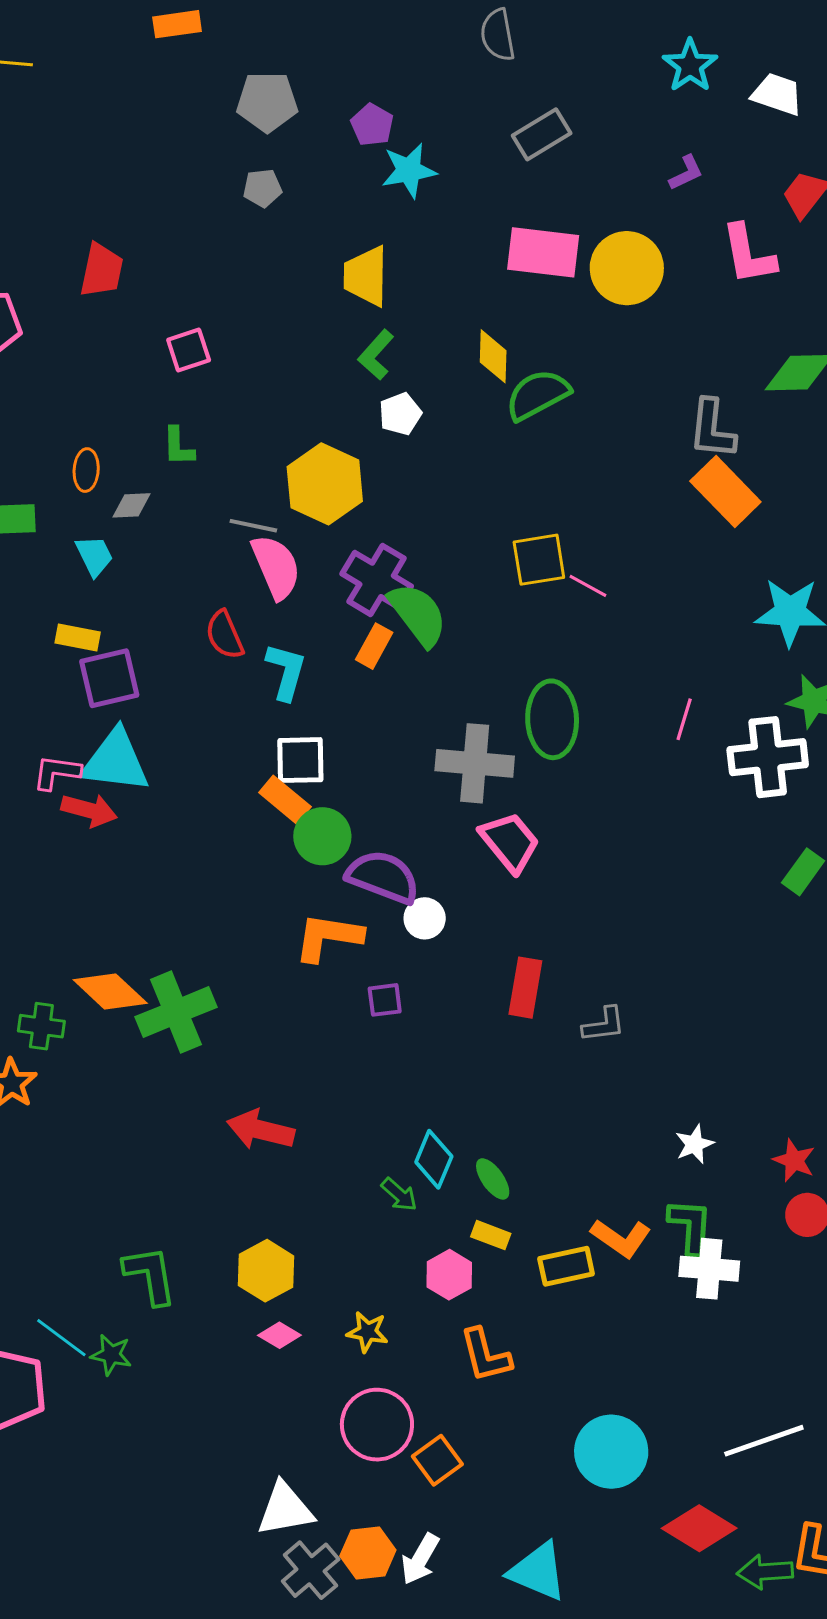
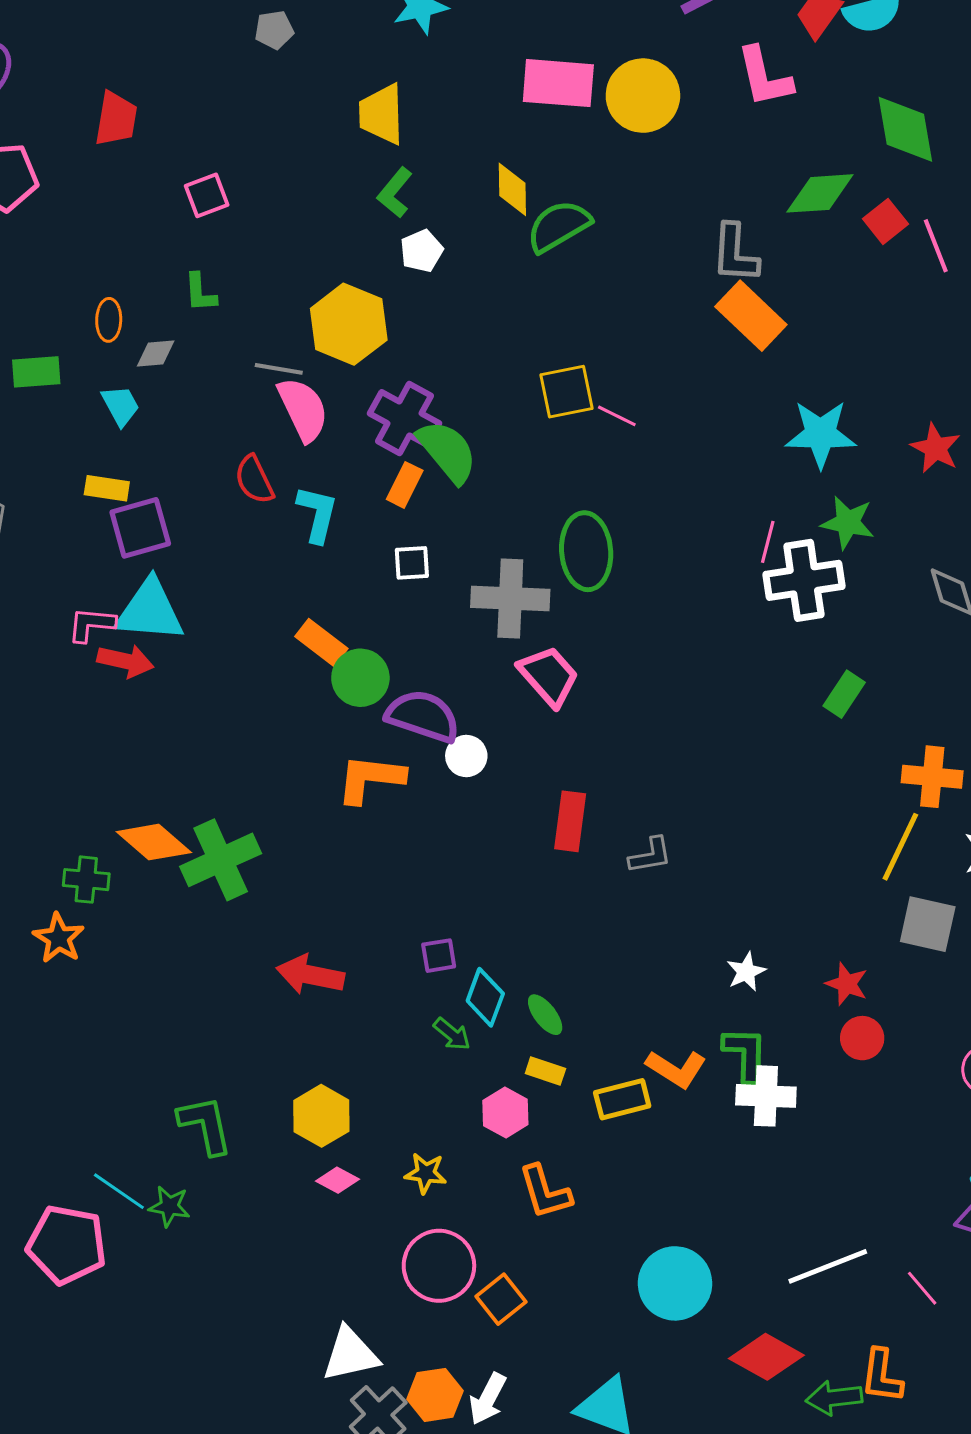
pink line: (684, 719) -> (768, 542), moved
white square: (300, 760) -> (412, 563), moved, size x0.7
purple square: (385, 1000) -> (439, 956), moved

